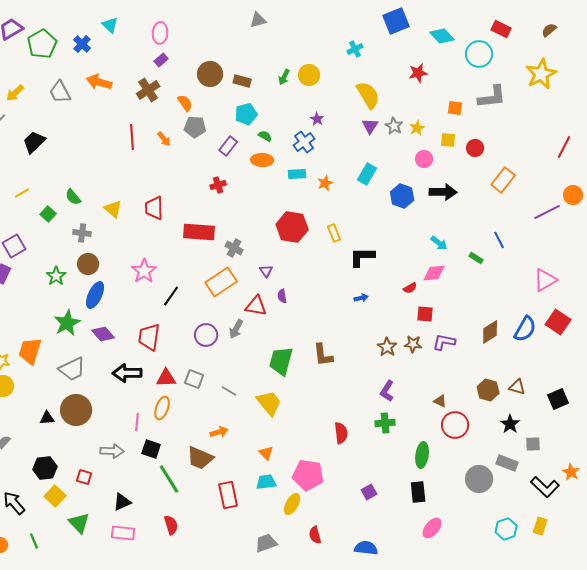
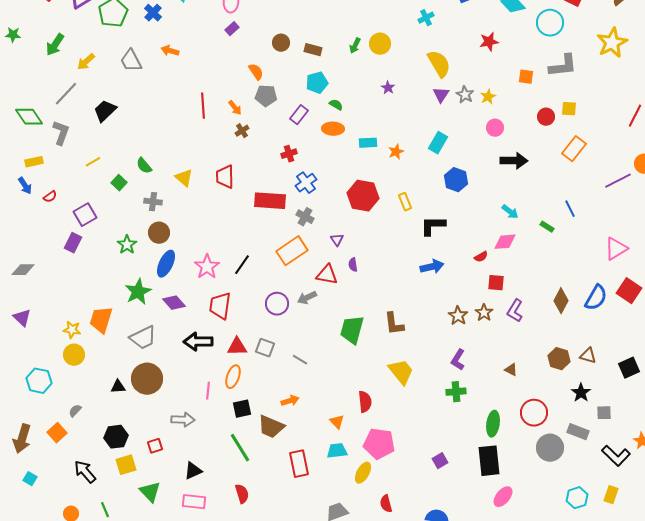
brown circle: (210, 74) -> (281, 43), size x0.7
orange arrow: (99, 82) -> (170, 51), size x0.7
brown cross: (148, 90) -> (242, 131), moved, size x0.6
yellow square: (448, 140) -> (569, 109), moved
blue cross: (304, 142) -> (306, 183), moved
blue hexagon: (402, 196) -> (456, 180), moved
pink star: (144, 271) -> (207, 267), moved
blue arrow: (361, 298) -> (432, 267), size x1.6
gray arrow: (236, 329) -> (307, 298), turned 36
brown diamond: (490, 332) -> (561, 301), turned -30
purple L-shape: (444, 342) -> (515, 311), turned -70
brown star: (413, 344) -> (484, 313), turned 30
yellow trapezoid: (269, 403) -> (401, 372), moved
red circle: (455, 425) -> (534, 413), moved
red semicircle: (341, 433) -> (365, 402), moved
black square: (151, 449) -> (242, 409), moved, turned -30
red square: (84, 477) -> (155, 446), turned -35
black rectangle: (418, 492) -> (489, 461), size x1.4
yellow square: (55, 496) -> (126, 465), turned 30

